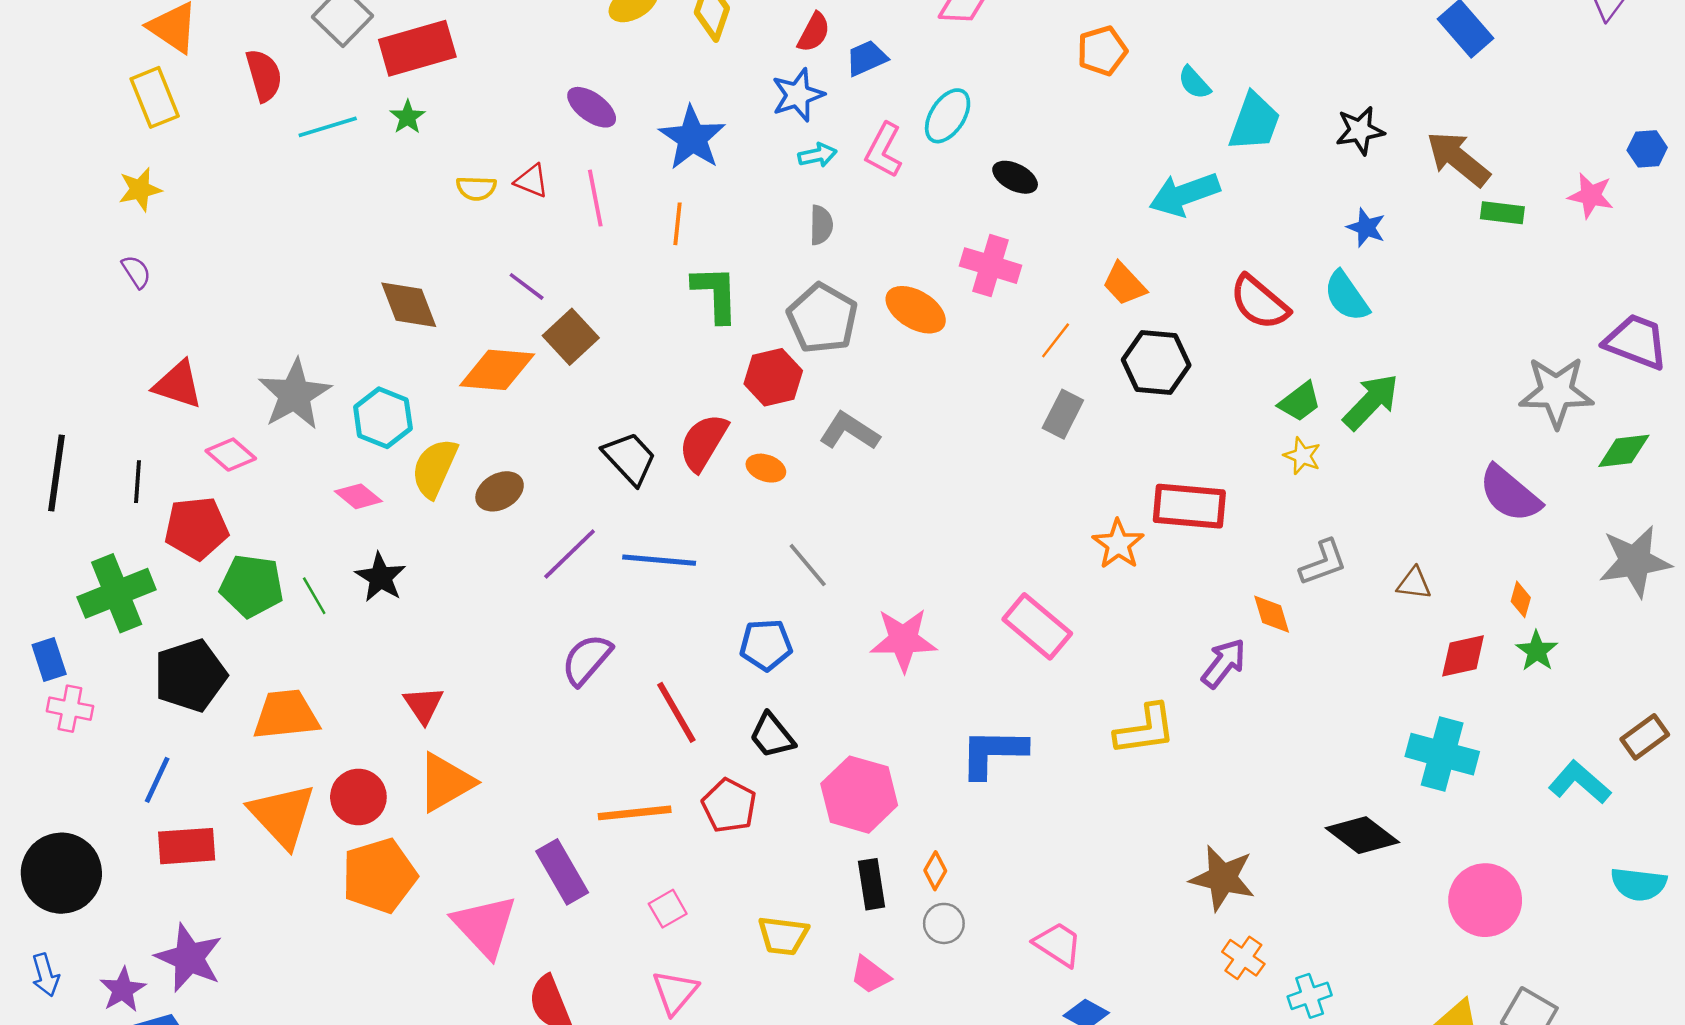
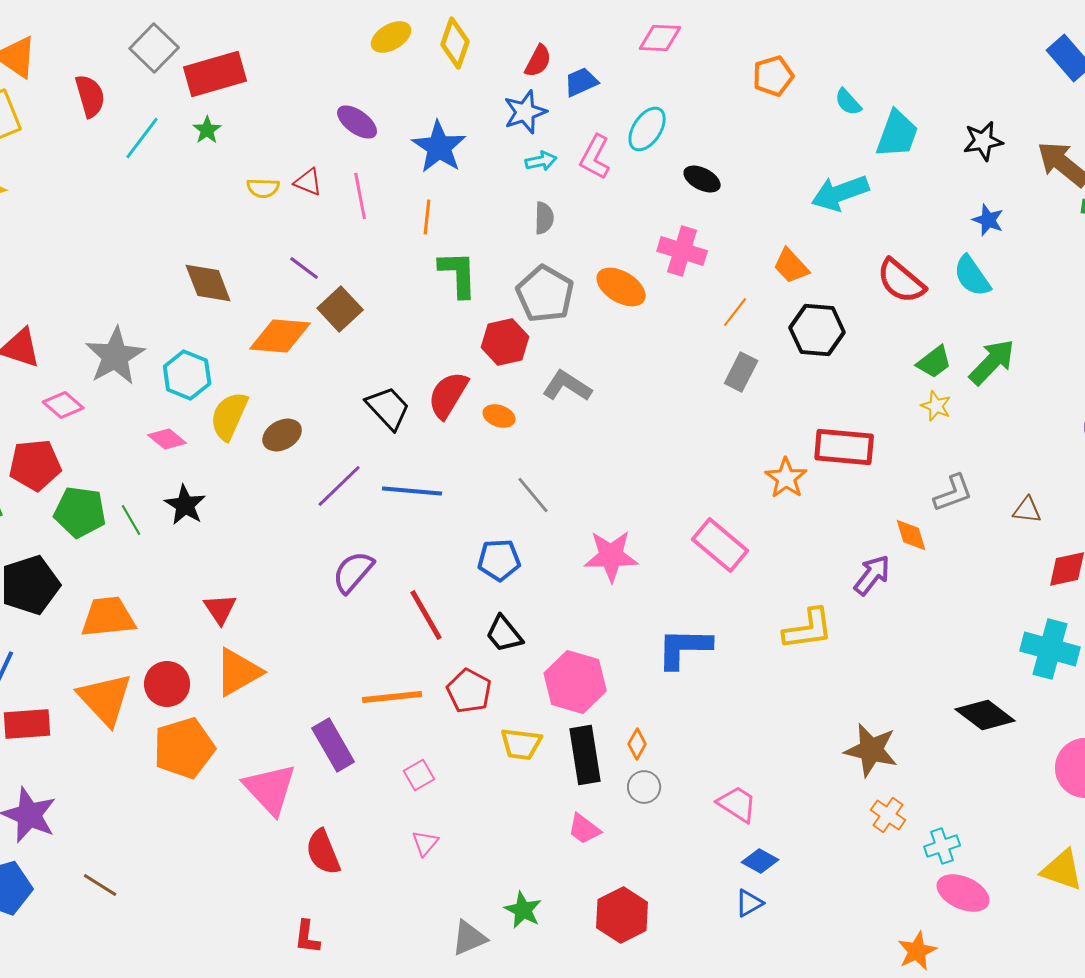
cyan line: (328, 127) -> (142, 138), turned -36
black rectangle: (871, 884) -> (585, 755), size x1.4
yellow trapezoid: (783, 936) -> (521, 744), moved
pink triangle: (675, 992) -> (425, 843), size x0.7

